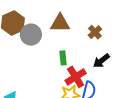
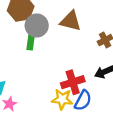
green rectangle: (63, 58) -> (31, 42), moved

